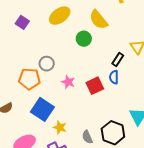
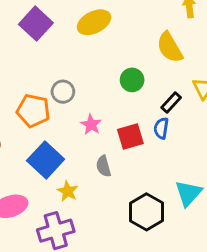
yellow semicircle: (98, 20) -> (170, 47), moved
purple square: (22, 22) -> (36, 24), size x1.5
green circle: (84, 39) -> (132, 80), moved
gray semicircle: (87, 137) -> (103, 166), moved

